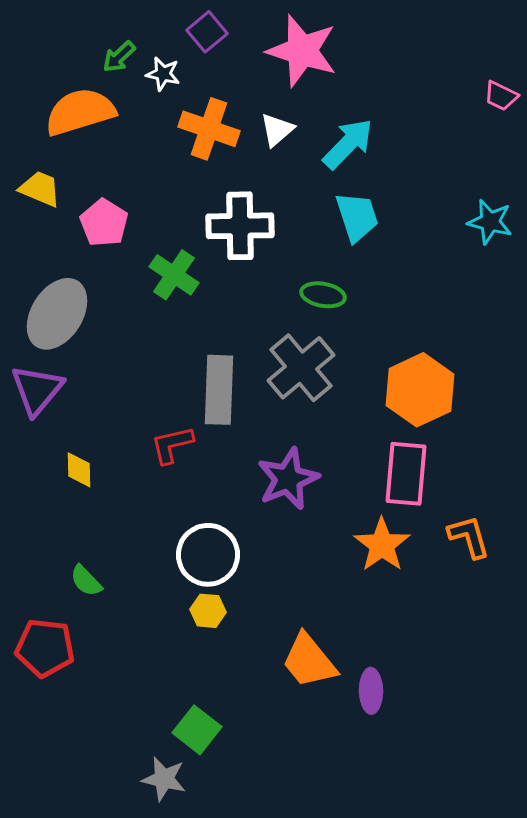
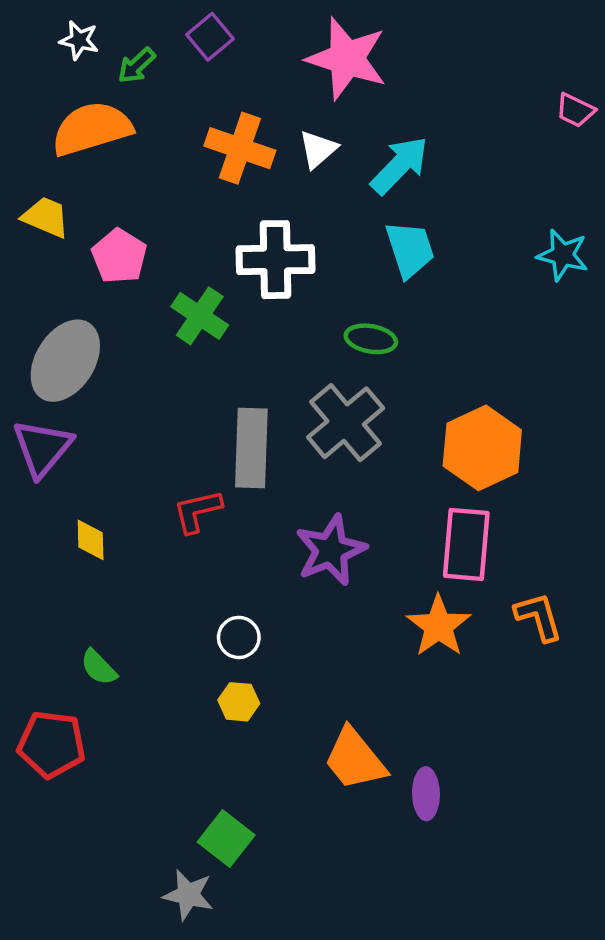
purple square: (207, 32) -> (210, 37), moved
white star: (163, 74) -> (79, 40), moved
white circle: (208, 555) -> (239, 637), size x0.6

